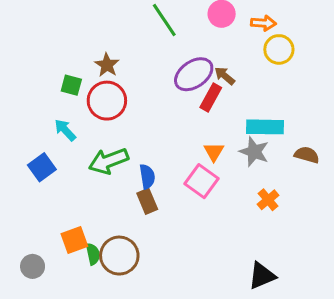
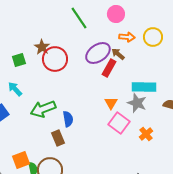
orange arrow: (263, 23) -> (127, 37), moved
green square: (71, 85) -> (19, 60), turned -32
red circle: (107, 101) -> (55, 59), moved
pink square: (201, 181) -> (119, 123), moved
brown rectangle: (147, 201) -> (58, 138), moved

